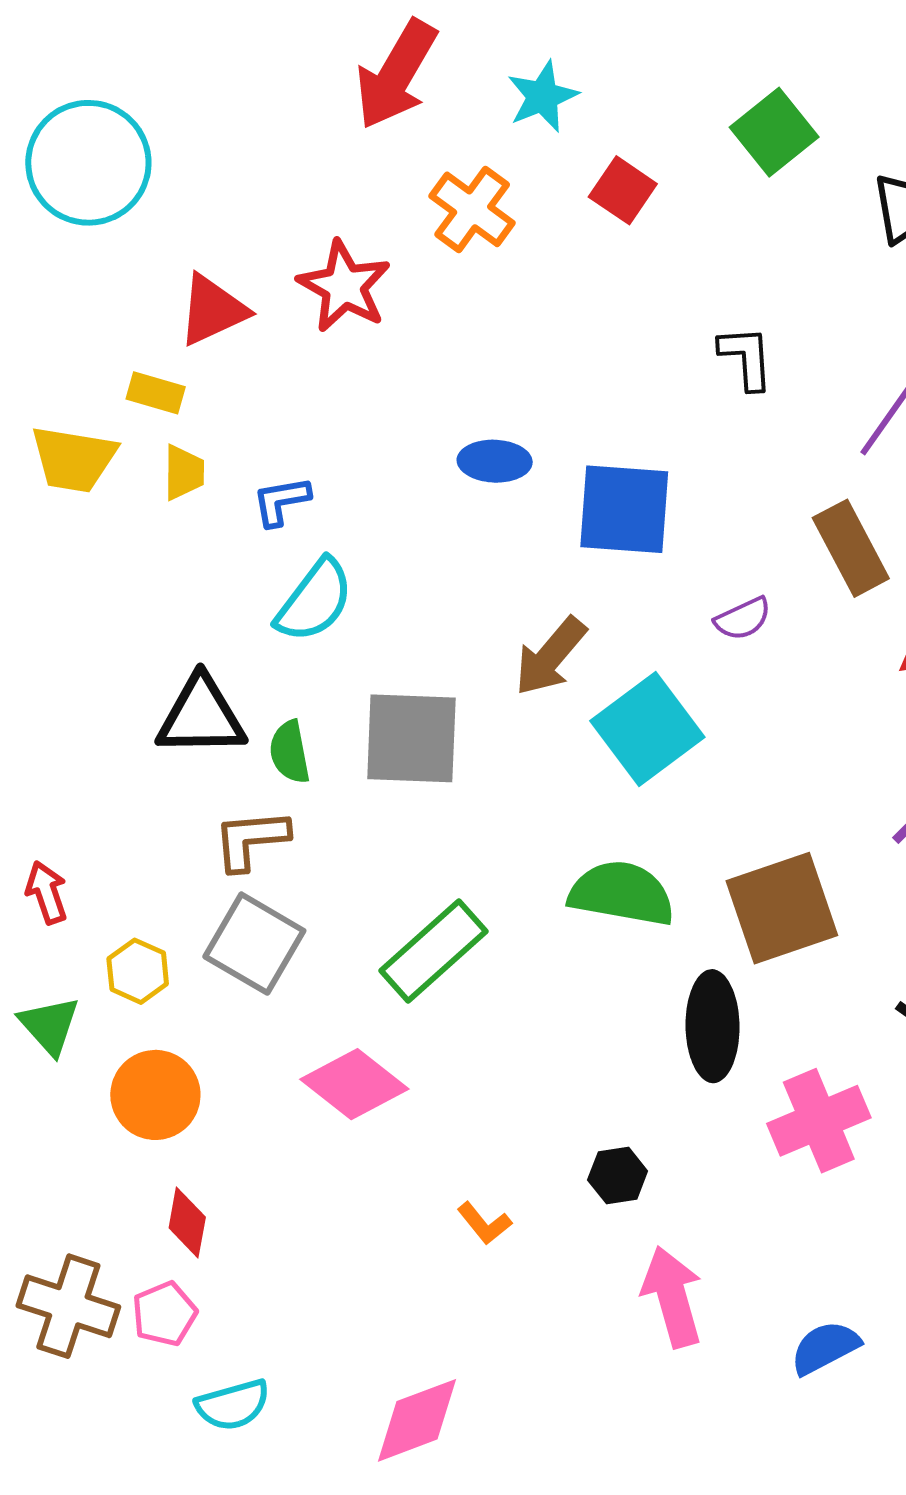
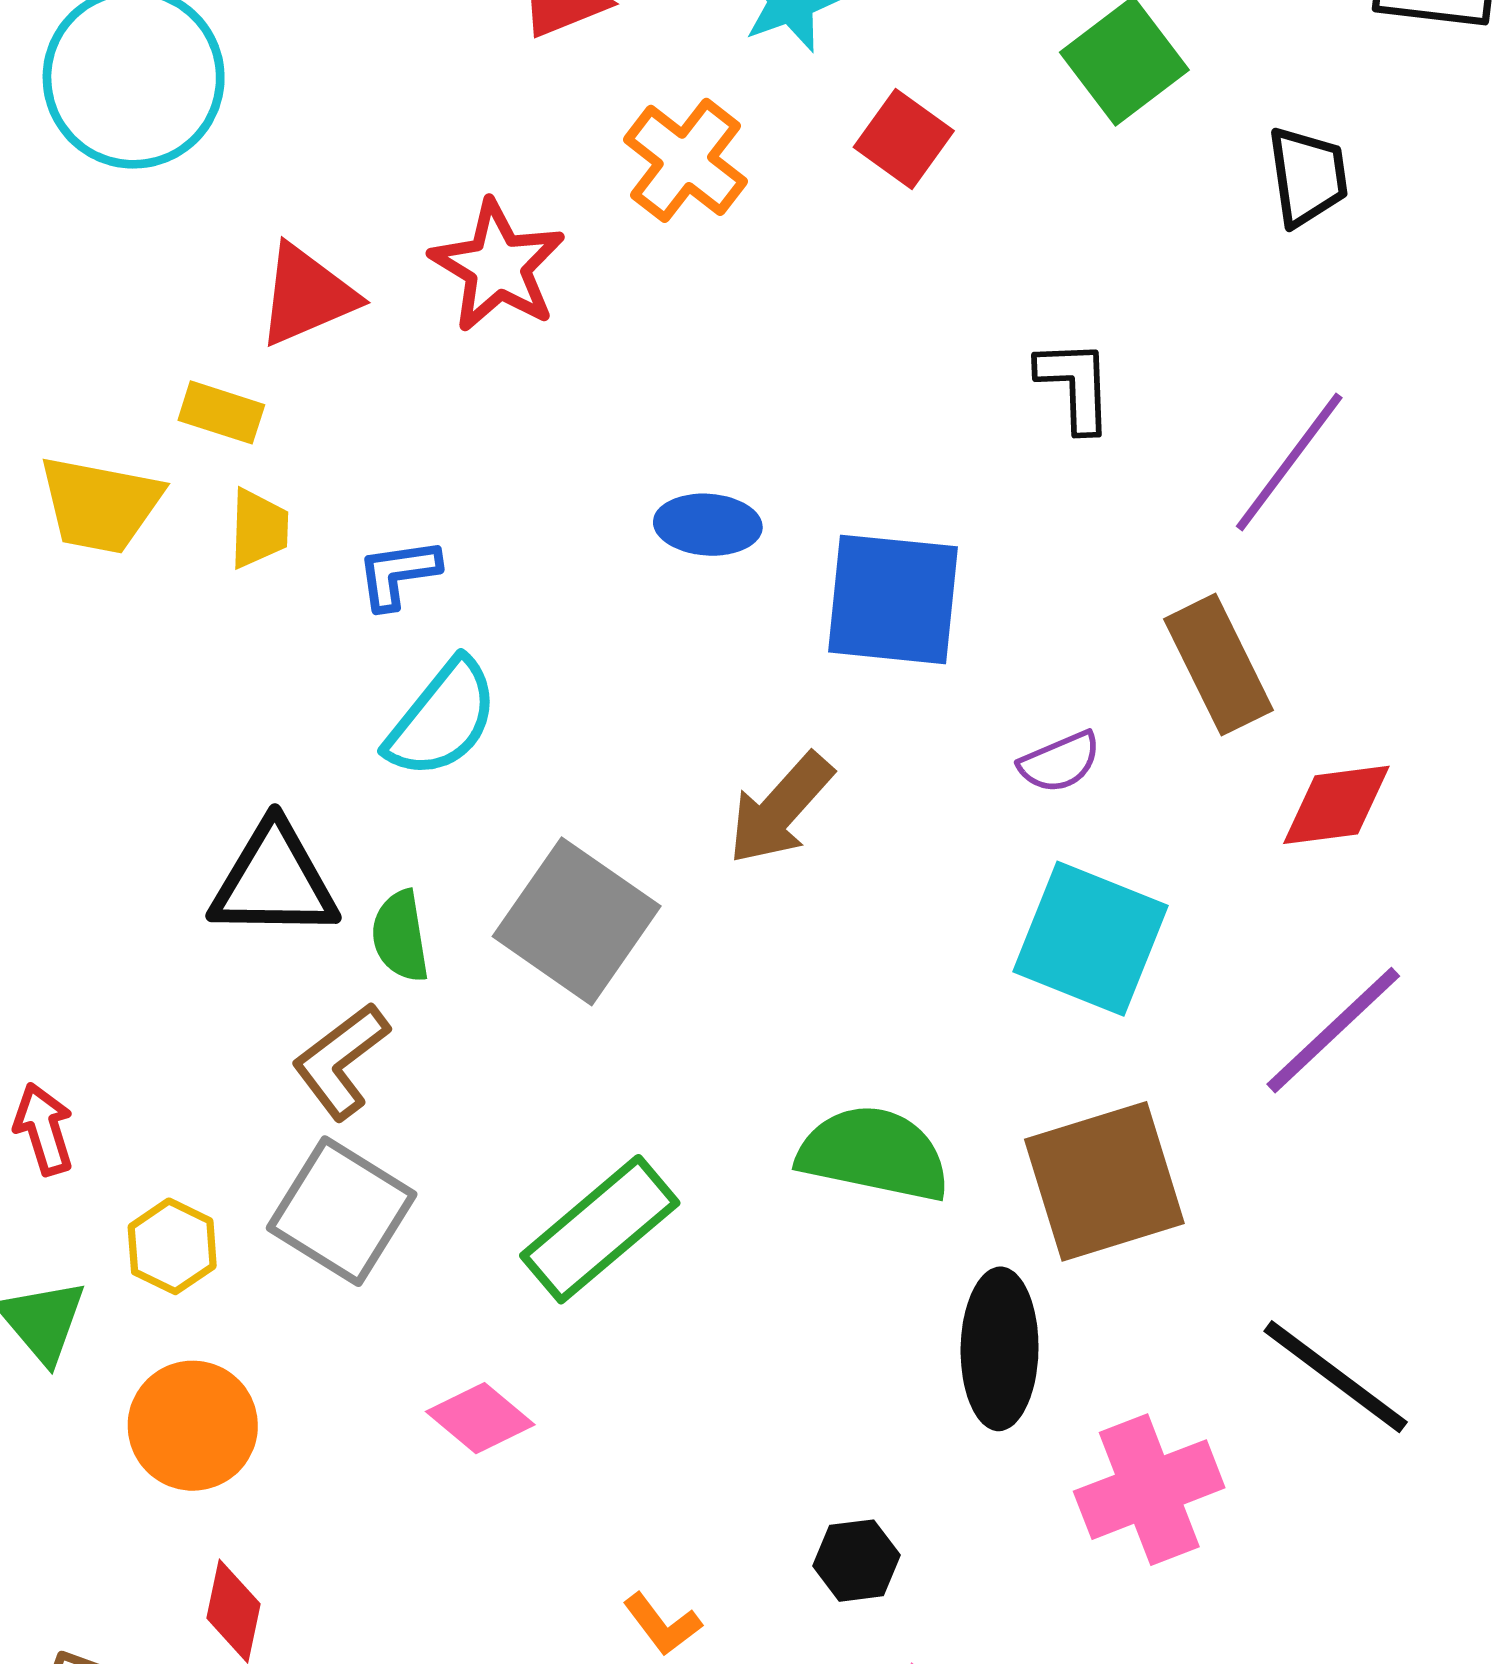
cyan square: (647, 729) -> (1090, 939), moved, turned -33
gray square: (411, 738) -> (577, 921), turned 31
brown L-shape: (251, 840) -> (341, 1061), turned -34
pink diamond: (354, 1084) -> (480, 1418), size x0.7

